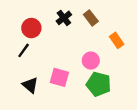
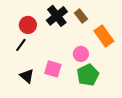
black cross: (64, 18) -> (57, 16), size x1.5
orange rectangle: (117, 40) -> (104, 36), size x1.5
green pentagon: (99, 84) -> (88, 75), turned 30

